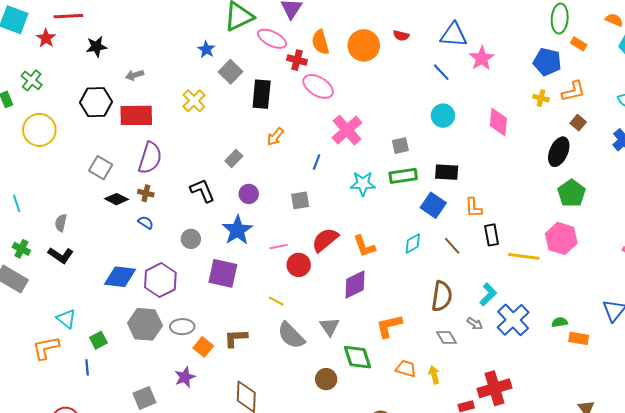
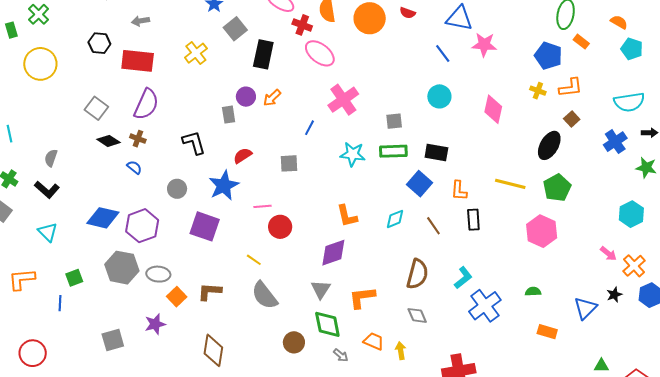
pink star: (482, 58) -> (484, 45), turned 30
black hexagon: (96, 102) -> (99, 43), size x0.7
gray rectangle: (234, 159) -> (229, 115), turned -60
purple circle: (249, 194) -> (246, 97), moved
red semicircle: (325, 240) -> (243, 156), moved, size x0.7
yellow line: (524, 256) -> (510, 184), moved
cyan triangle: (66, 319) -> (48, 232), moved
green semicircle: (560, 322) -> (533, 292), moved
gray arrow: (475, 324) -> (341, 355), moved
gray triangle: (330, 327) -> (321, 289), moved

